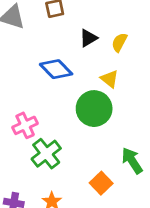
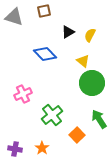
green circle: (94, 109) -> (92, 83), moved
green cross: (46, 154) -> (52, 115), moved

